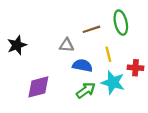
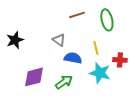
brown line: (91, 29) -> (77, 15), moved
gray triangle: (67, 45) -> (59, 40), turned 32
green arrow: (86, 90) -> (64, 82), moved

